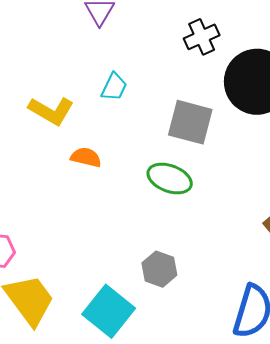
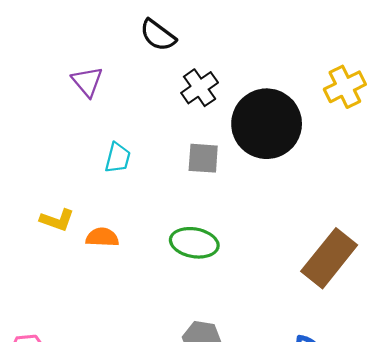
yellow L-shape: (51, 111) -> (57, 220), moved, size x0.7
gray square: (190, 122) -> (203, 158), moved, size x0.7

